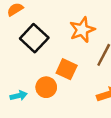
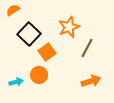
orange square: (67, 69) -> (47, 52), moved, turned 30

